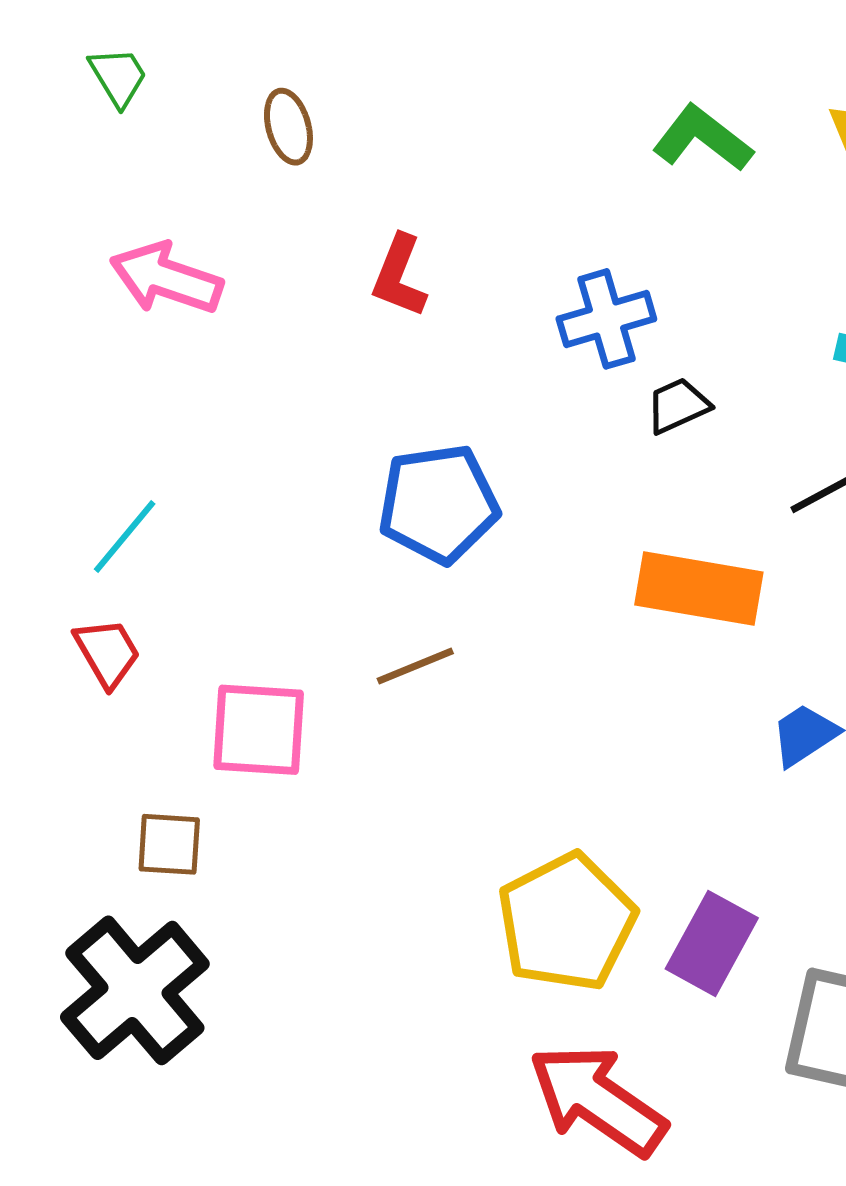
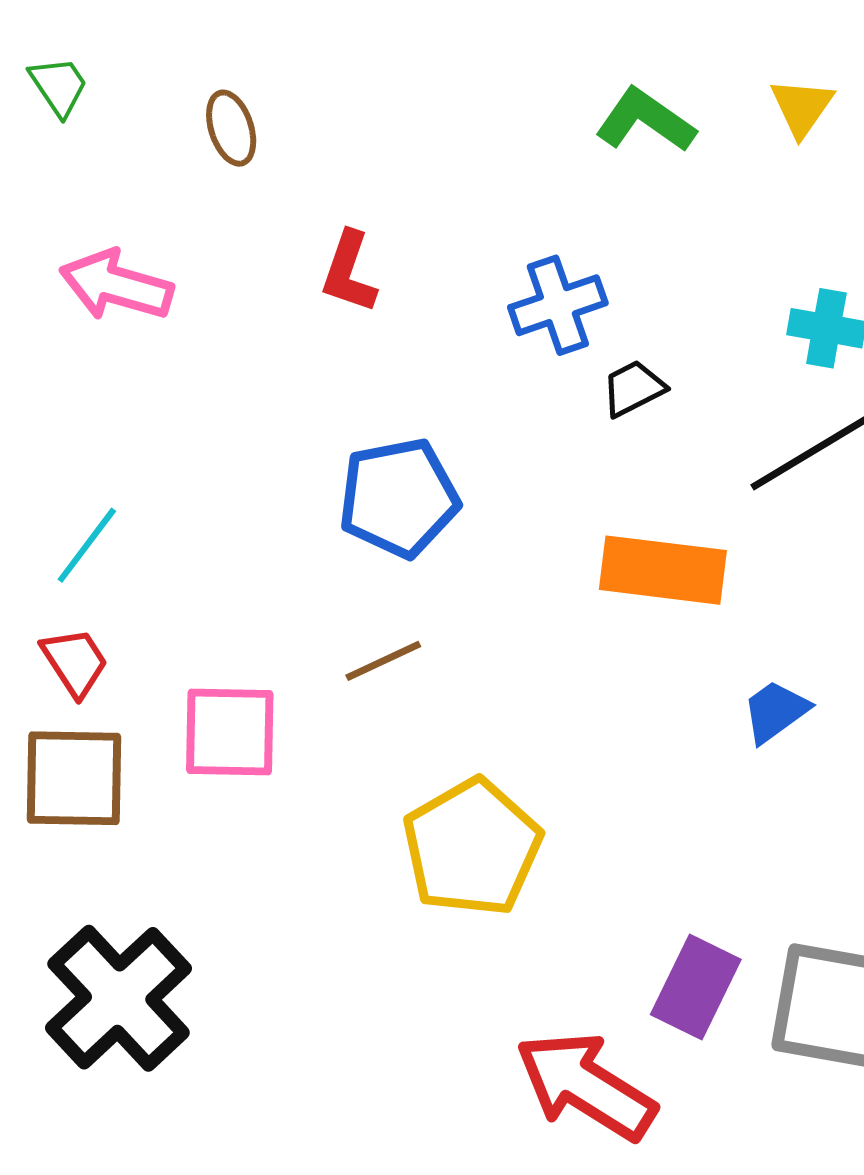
brown square: (169, 844) -> (74, 778), moved, size x1.6
yellow pentagon: (567, 922) -> (472, 847), moved
purple rectangle: (712, 943) -> (696, 987), moved

